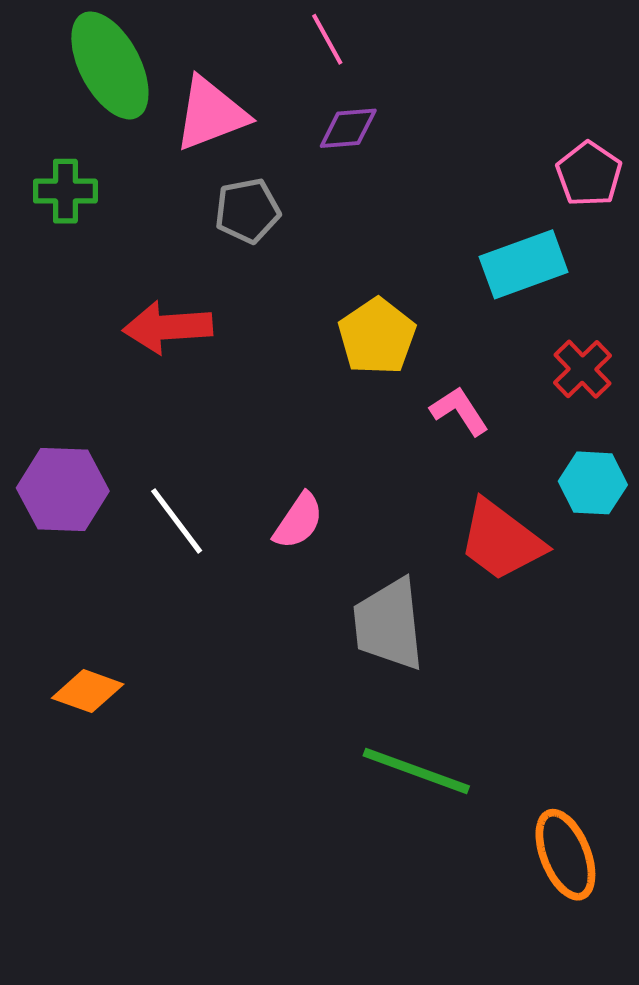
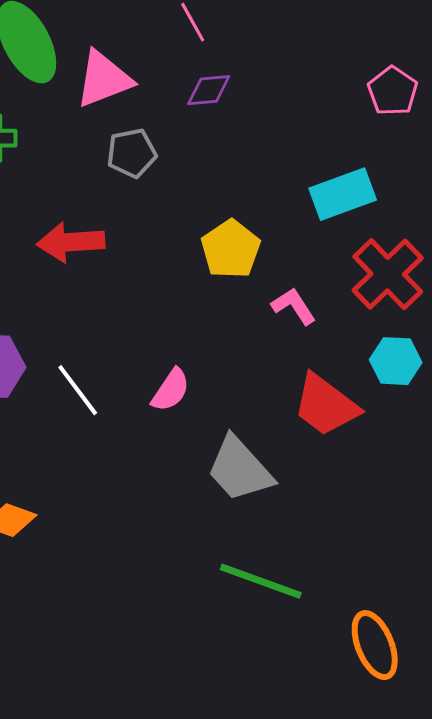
pink pentagon: (589, 174) -> (393, 91), moved
red cross: (582, 369) -> (388, 274), size x1.6
gray trapezoid: (389, 624) -> (240, 469), turned -36

